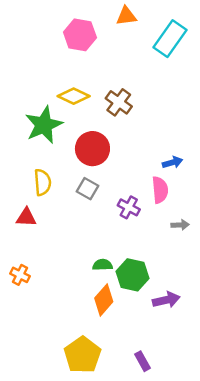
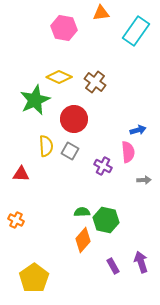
yellow semicircle: (42, 182) -> (46, 146), moved
purple arrow: (166, 300) -> (141, 262), moved, turned -95
yellow pentagon: (82, 355) -> (34, 278), moved
purple rectangle: (143, 361) -> (113, 266), moved

